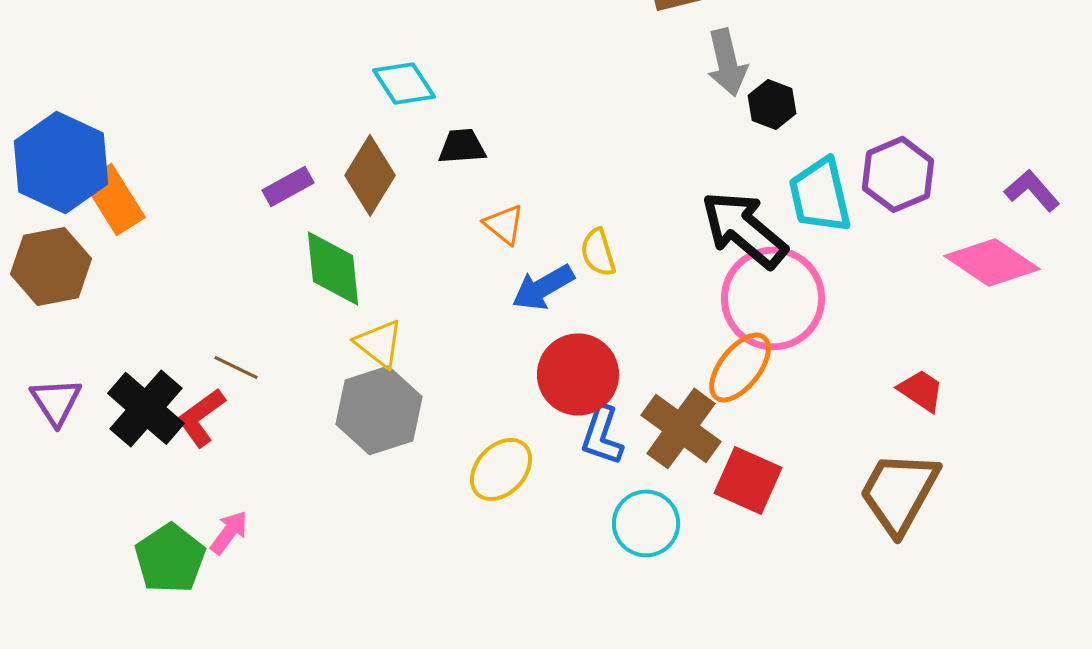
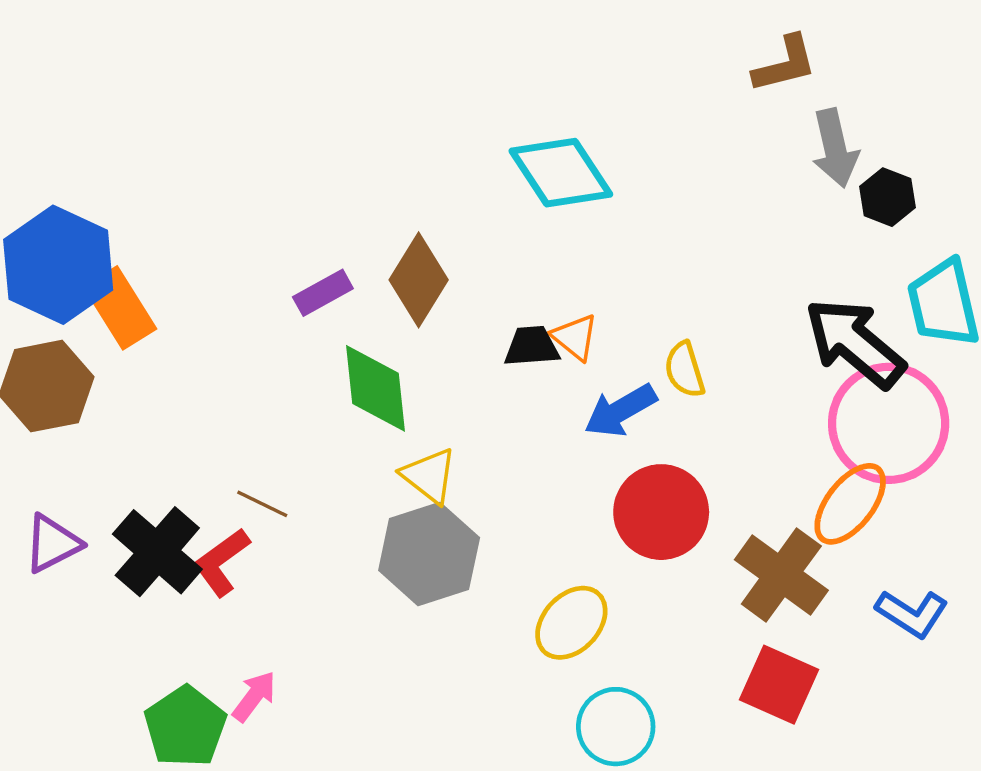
cyan diamond: (404, 83) -> (561, 173), moved, size x1.4
black trapezoid: (462, 146) -> (532, 346), moved
purple triangle: (56, 401) -> (52, 543), turned 36
blue L-shape: (602, 435) -> (912, 613), moved, turned -76
red square: (748, 480) -> (779, 685), moved
cyan circle: (646, 523) -> (616, 727), moved

